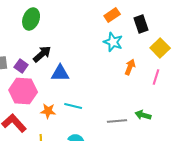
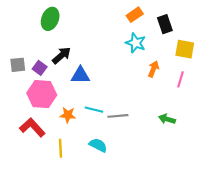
yellow square: (160, 48) -> (185, 49), turned -36
gray line: (117, 121) -> (118, 116), moved

